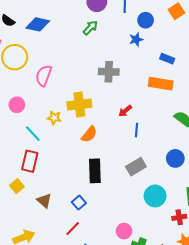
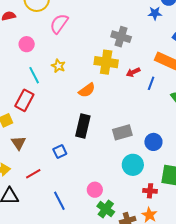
yellow cross: (79, 104) -> (106, 62), moved
red arrow: (125, 111) -> (133, 72), moved
blue line: (137, 130) -> (151, 83), moved
blue circle: (175, 158) -> (153, 142), moved
brown triangle: (44, 201) -> (19, 143), moved
red line: (73, 229) -> (33, 174), moved

